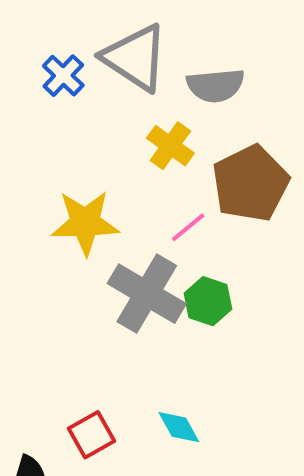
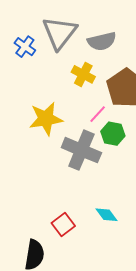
gray triangle: (135, 58) -> (60, 33), turned 42
green hexagon: (208, 301) -> (113, 134), moved

